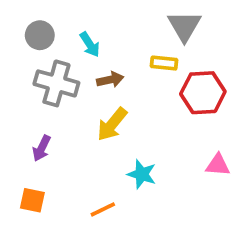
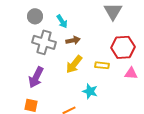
yellow rectangle: (164, 63) -> (102, 65), moved
purple arrow: (42, 148) -> (36, 77), size x1.5
pink triangle: (218, 165) -> (131, 73), moved

